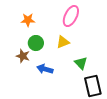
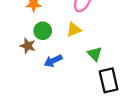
blue arrow: (45, 69) -> (53, 61), turned -42

